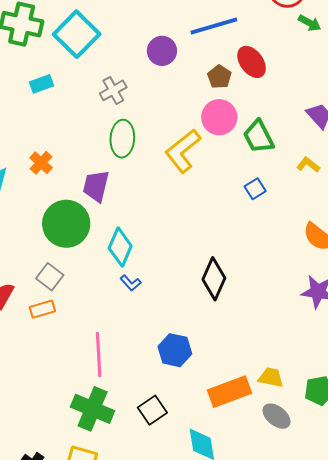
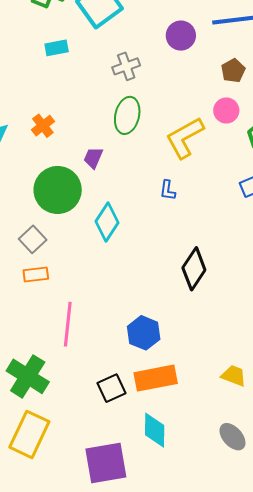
pink circle: (219, 117) -> (226, 110), size x0.7
purple trapezoid: (96, 186) -> (93, 158), size x0.7
blue L-shape: (131, 283) -> (168, 190), moved, turned 40
orange rectangle: (42, 309) -> (36, 275), moved
orange rectangle: (229, 392) -> (156, 378), moved
green cross: (93, 409) -> (28, 376), moved
gray ellipse: (277, 416) -> (232, 437), moved

